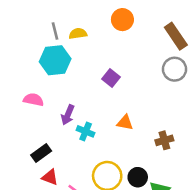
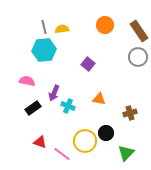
orange circle: (122, 20) -> (105, 25), moved
black rectangle: (41, 153) -> (33, 108), moved
black circle: (138, 177) -> (106, 133), moved

